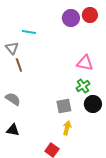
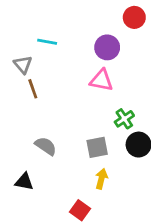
purple circle: (71, 18) -> (107, 47), moved
pink triangle: (85, 63) -> (101, 80), moved
gray semicircle: (13, 99) -> (46, 146), moved

